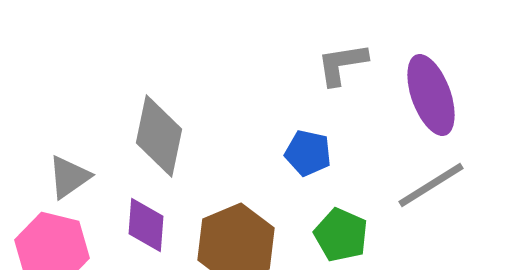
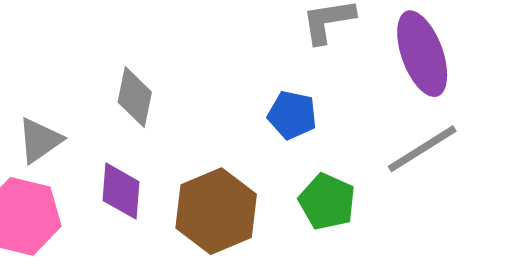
gray diamond: (159, 136) -> (135, 97), size x0.7

